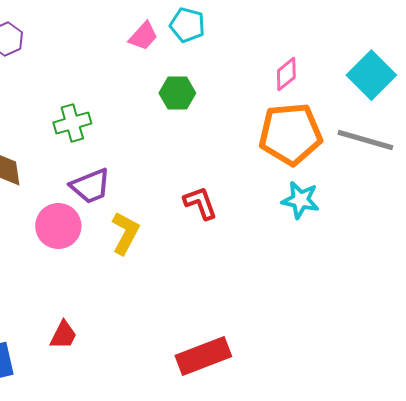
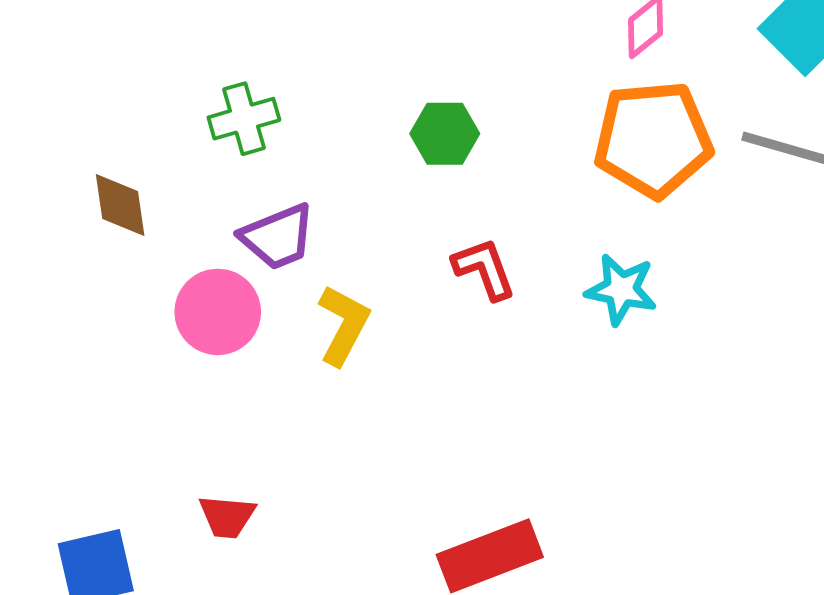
green hexagon: (177, 93) -> (445, 134), moved
cyan star: (300, 200) -> (621, 289), moved
red trapezoid: (63, 335) -> (227, 516), turned 68

